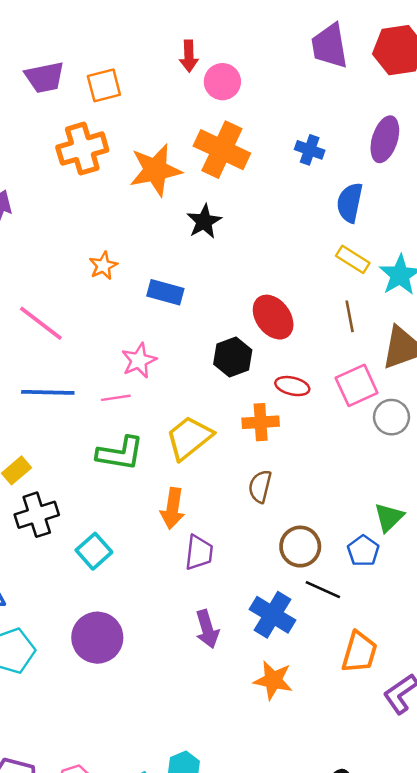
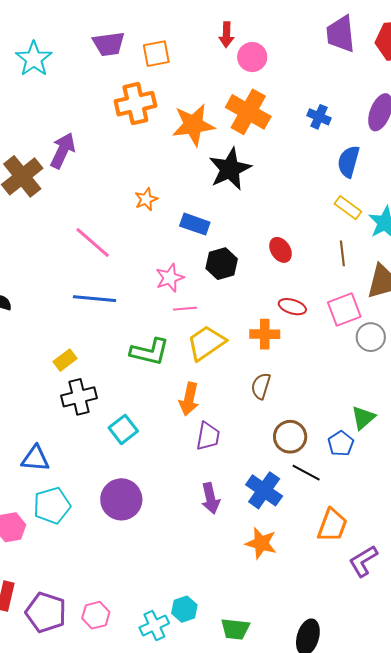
black star: (204, 221) -> (230, 169), size x1.5
red ellipse: (273, 317) -> (280, 250), size x0.7
black hexagon: (233, 357) -> (222, 264), moved
pink line: (116, 398) -> (185, 309), moved

